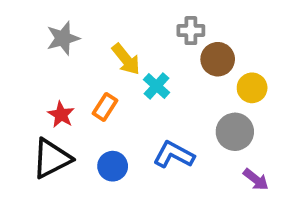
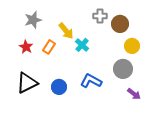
brown circle: (218, 59) -> (120, 24), moved
orange rectangle: (105, 107) -> (49, 47), moved
red star: (61, 115) -> (26, 47), moved

